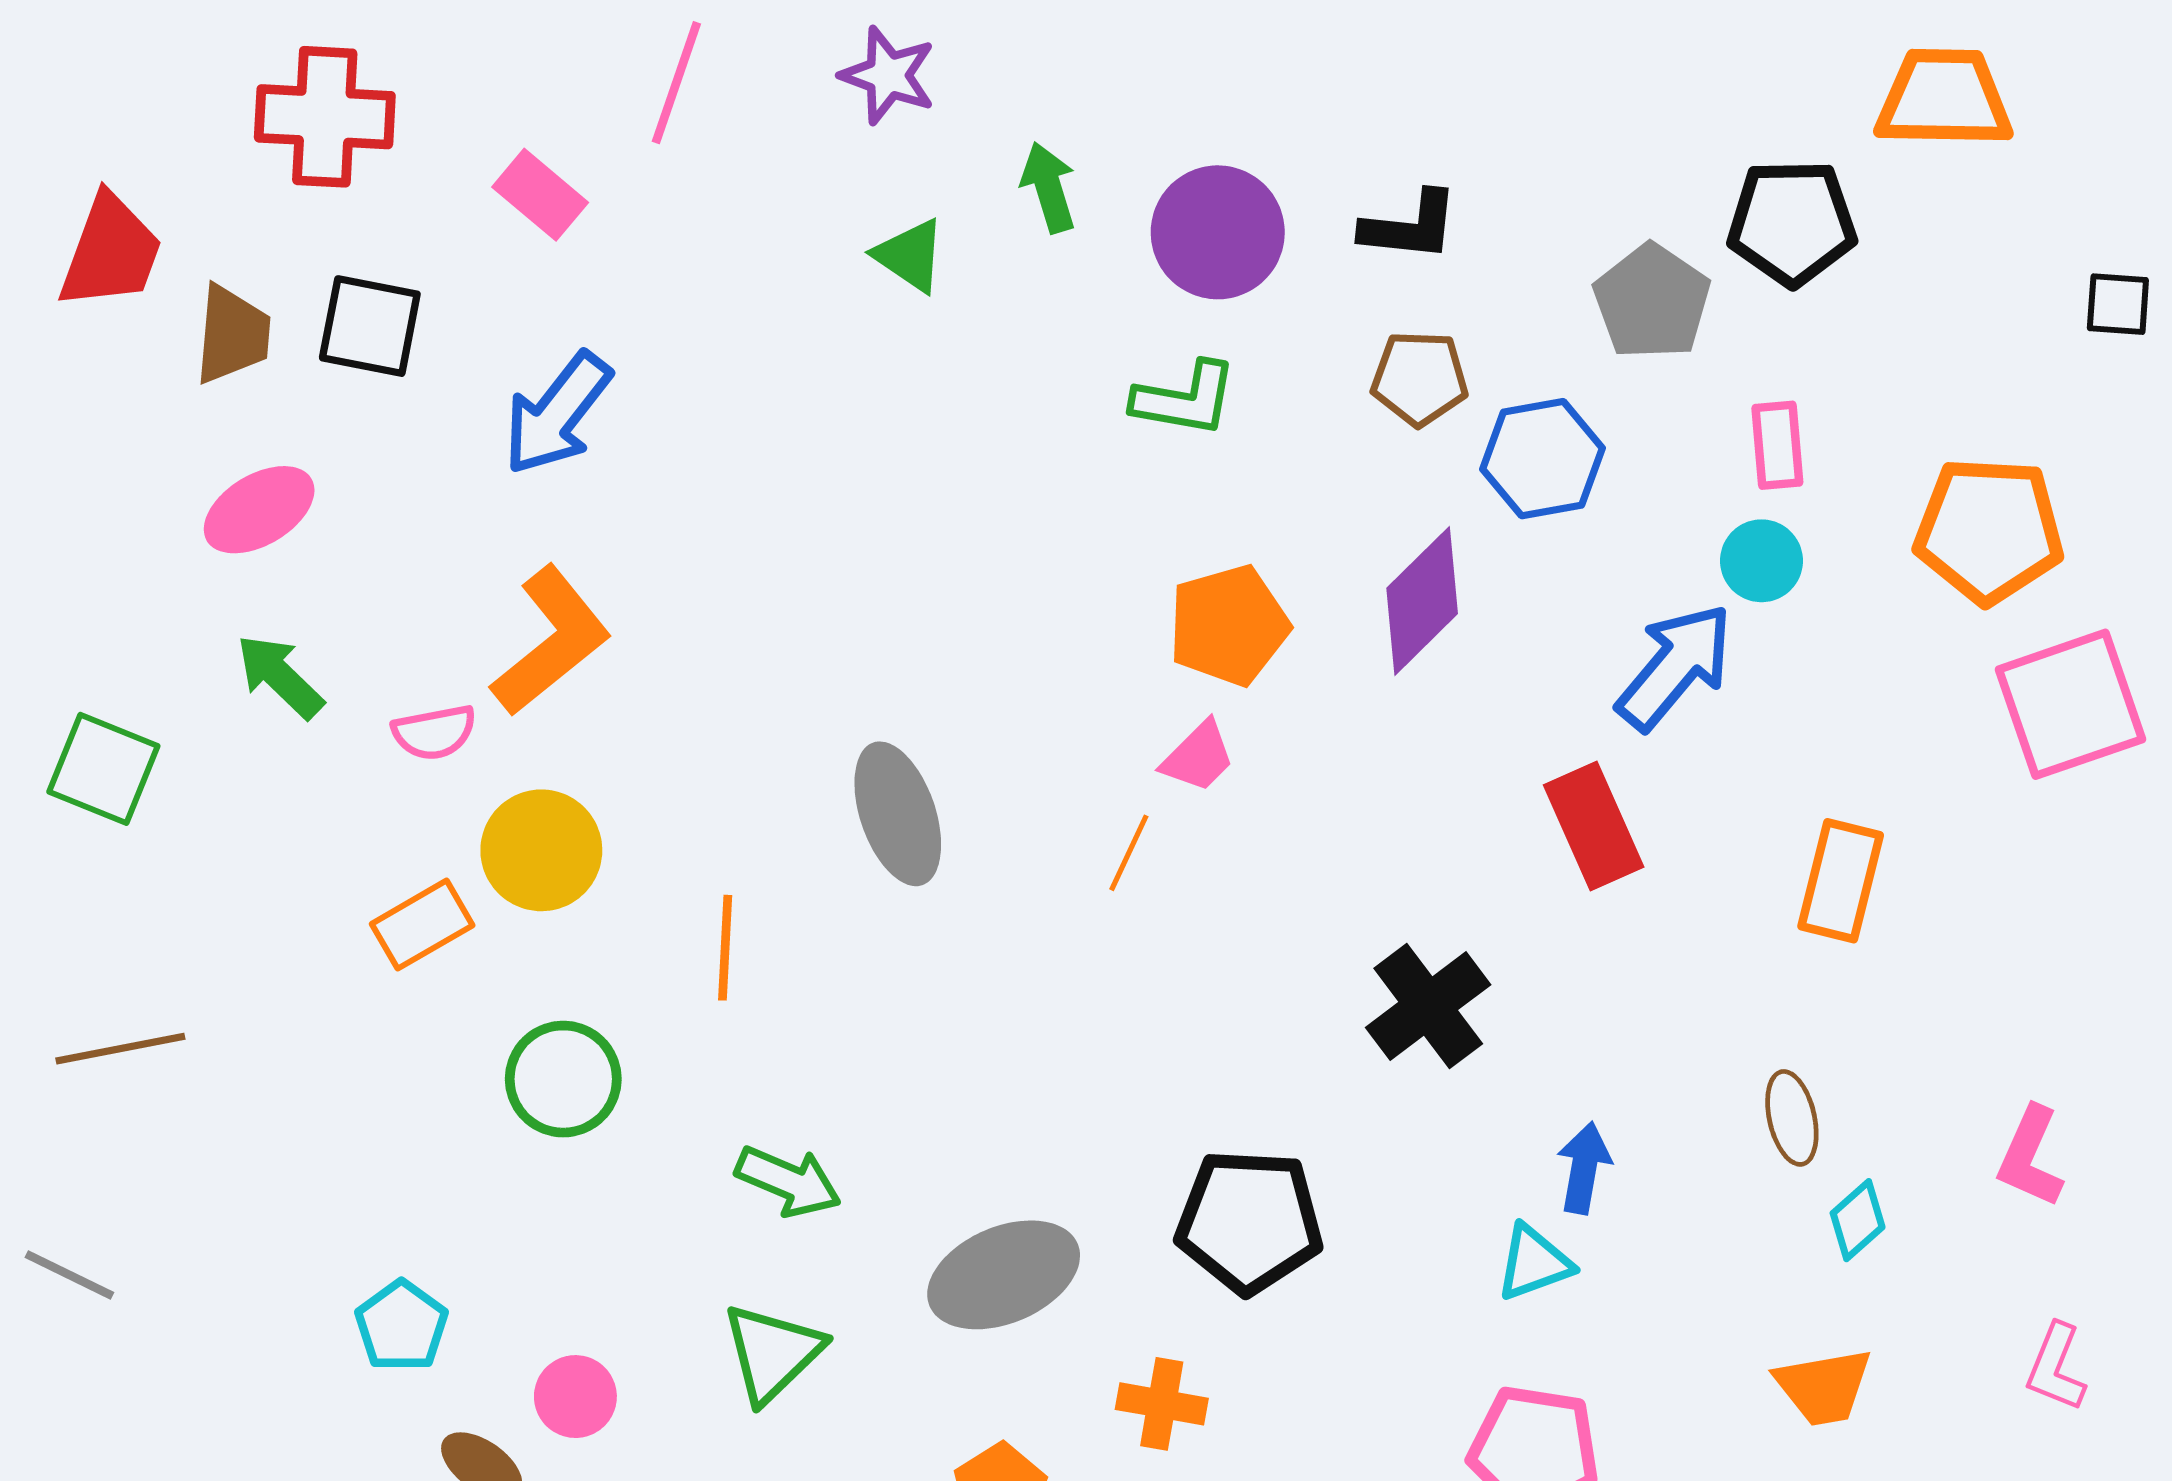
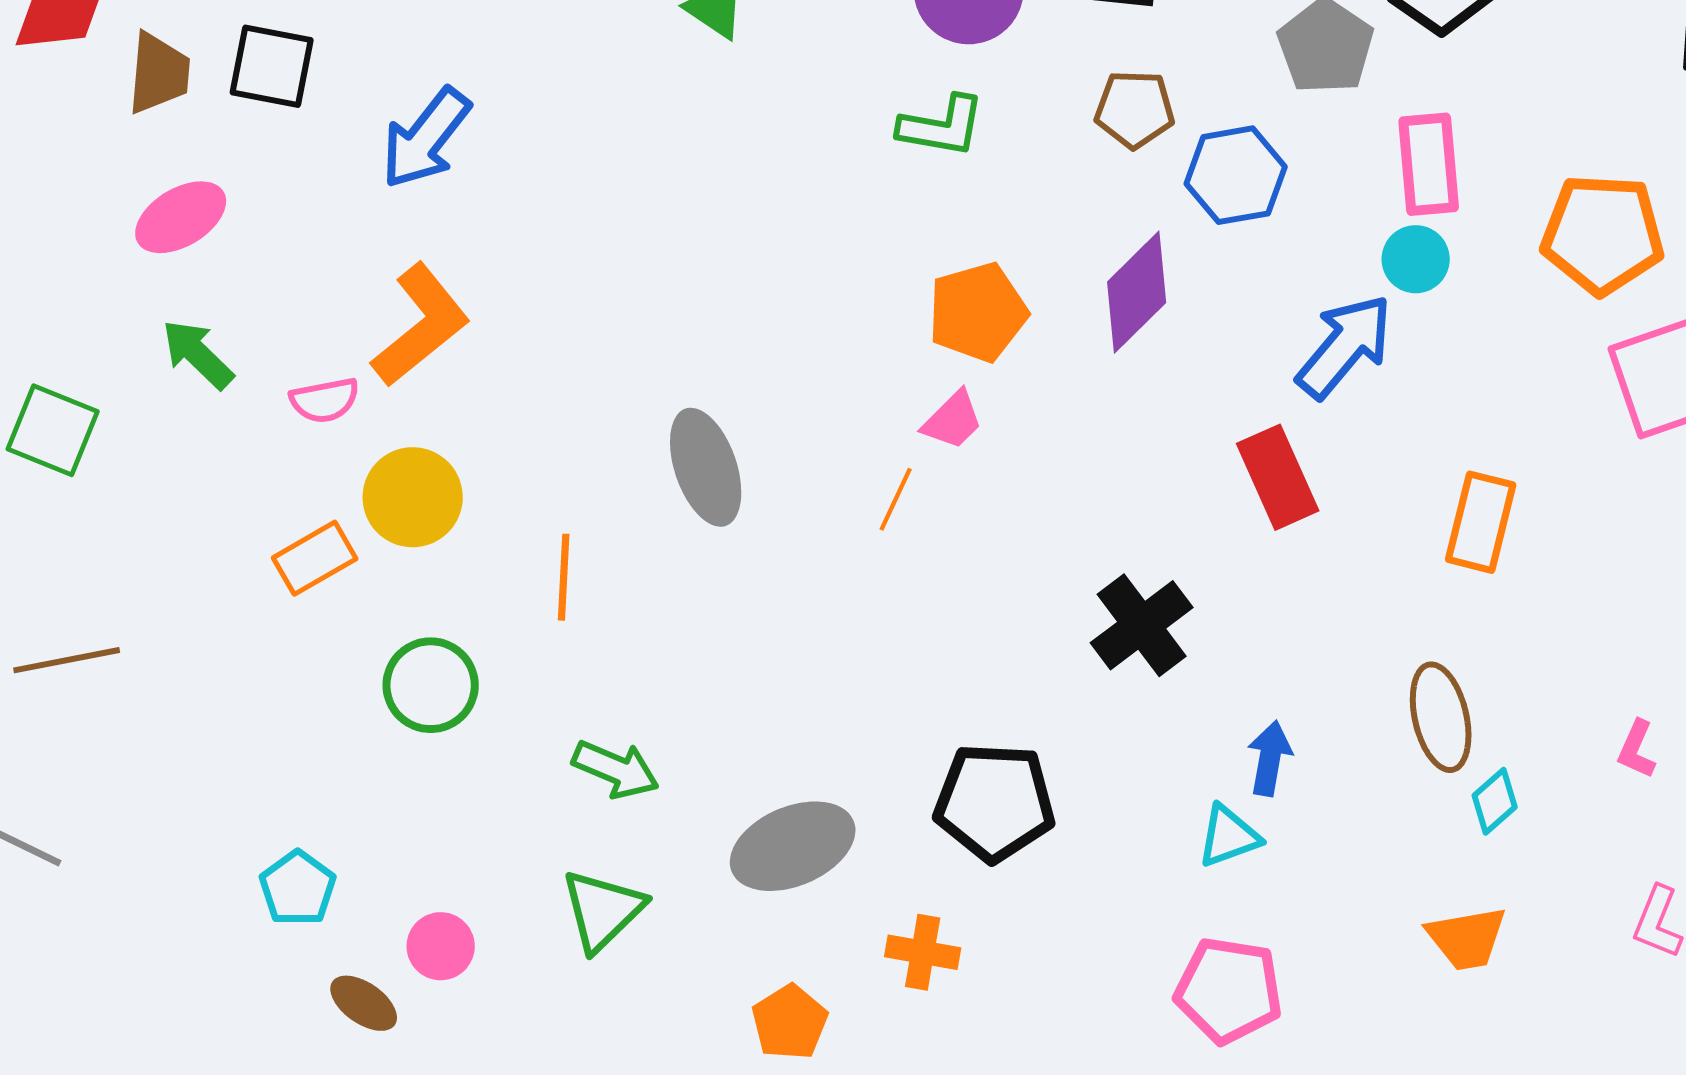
pink rectangle: (1777, 445) -> (1429, 164), size x1.4
brown ellipse: (1792, 1118) -> (1441, 717), size x1.4
pink L-shape: (2030, 1157) -> (1637, 749), size x0.7

